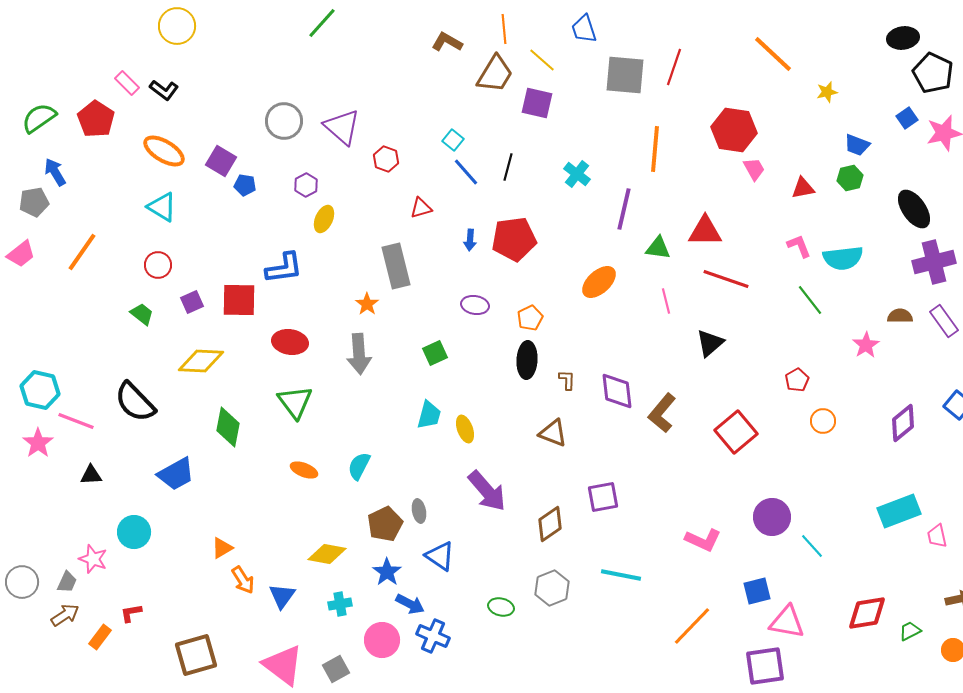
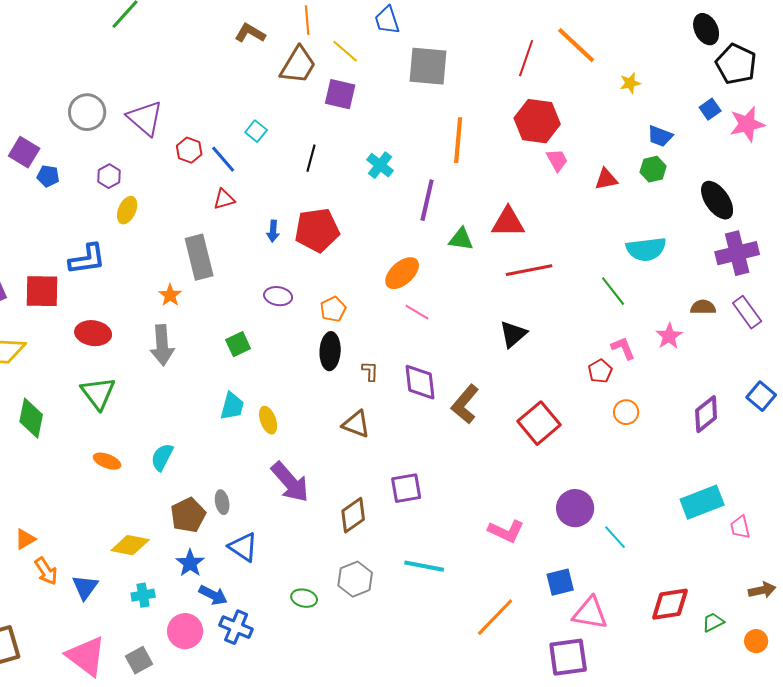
black ellipse: (903, 38) -> (706, 29), turned 72
red line: (674, 67) -> (526, 58), moved
blue line: (466, 172) -> (223, 159), moved
pink L-shape: (799, 246) -> (623, 348), moved
red line: (726, 279) -> (529, 270), turned -30
pink line: (666, 301) -> (417, 312), moved, turned -45

